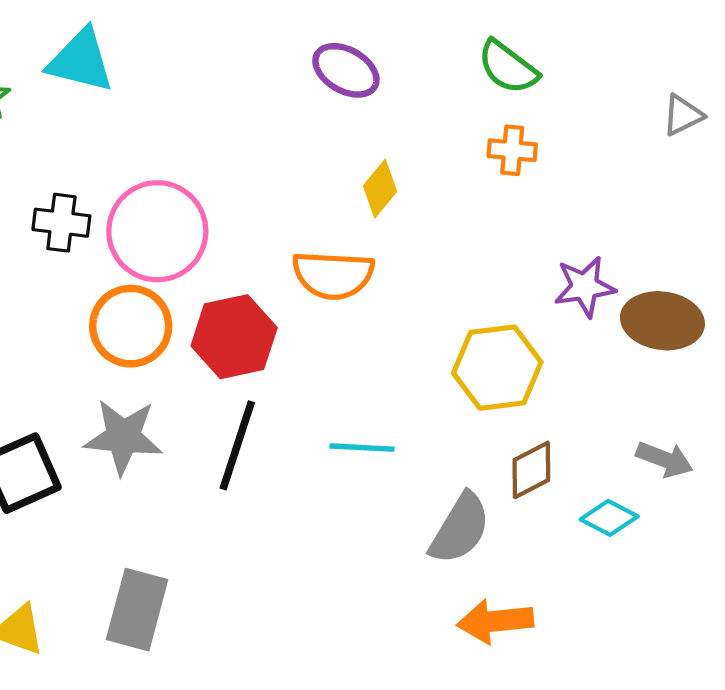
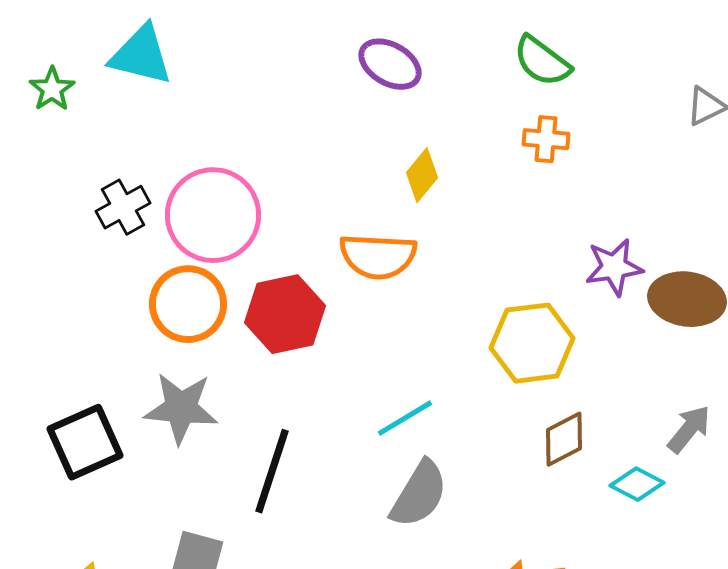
black cross: (61, 223) -> (123, 207), turned -36
black line: (237, 445) -> (272, 471), moved
cyan line: (362, 448) -> (405, 418), turned -34
gray arrow: (665, 459) -> (689, 429), turned -72
gray semicircle: (460, 529) -> (419, 494), moved

